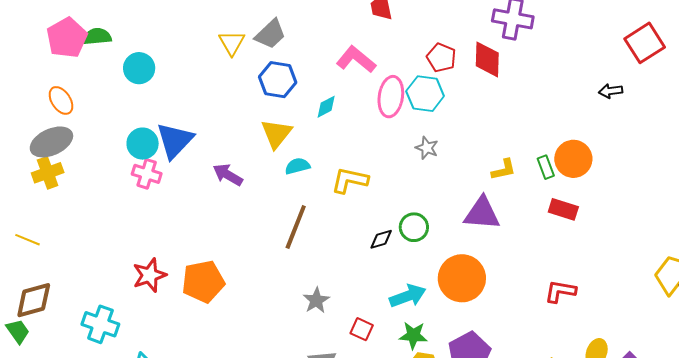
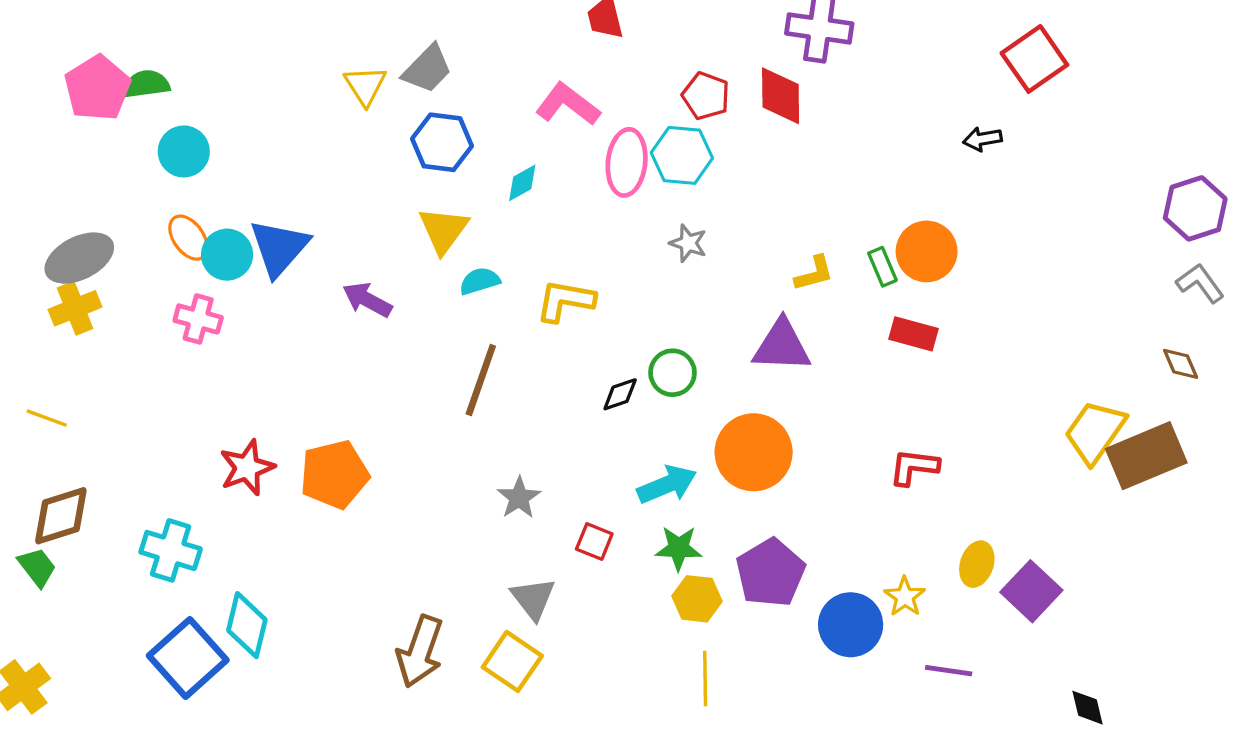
cyan circle: (139, 68) -> (184, 151), moved
orange ellipse: (61, 100) -> (188, 238), moved
pink cross: (147, 174) -> (198, 319), moved

